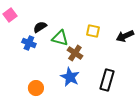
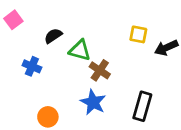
yellow square: (93, 31) -> (138, 34), moved
blue cross: (29, 43) -> (32, 66), moved

